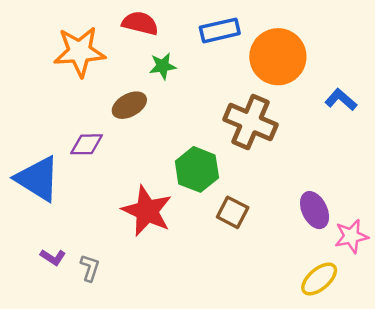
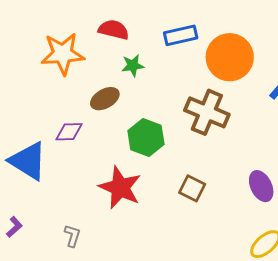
green hexagon: (197, 169) -> (146, 137), moved
purple L-shape: (53, 257) -> (14, 227), moved, turned -75

